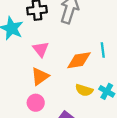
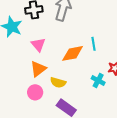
yellow semicircle: (84, 90) -> (58, 82), moved

